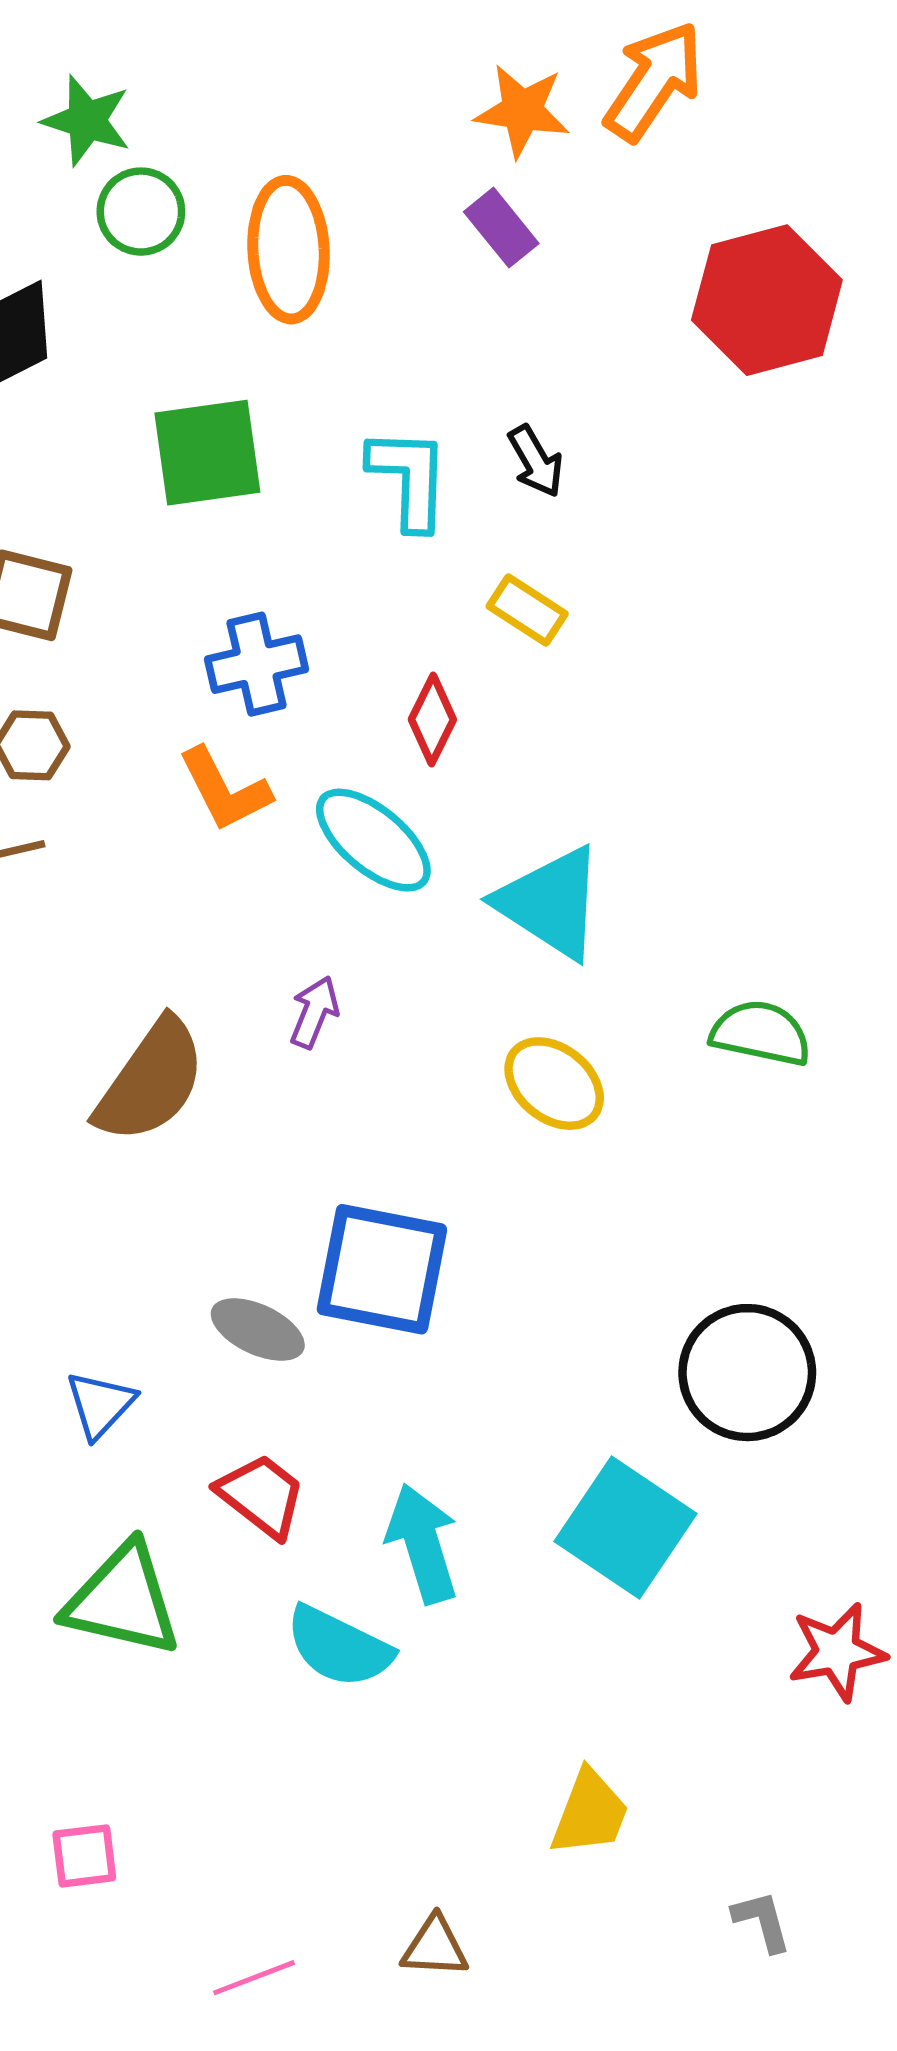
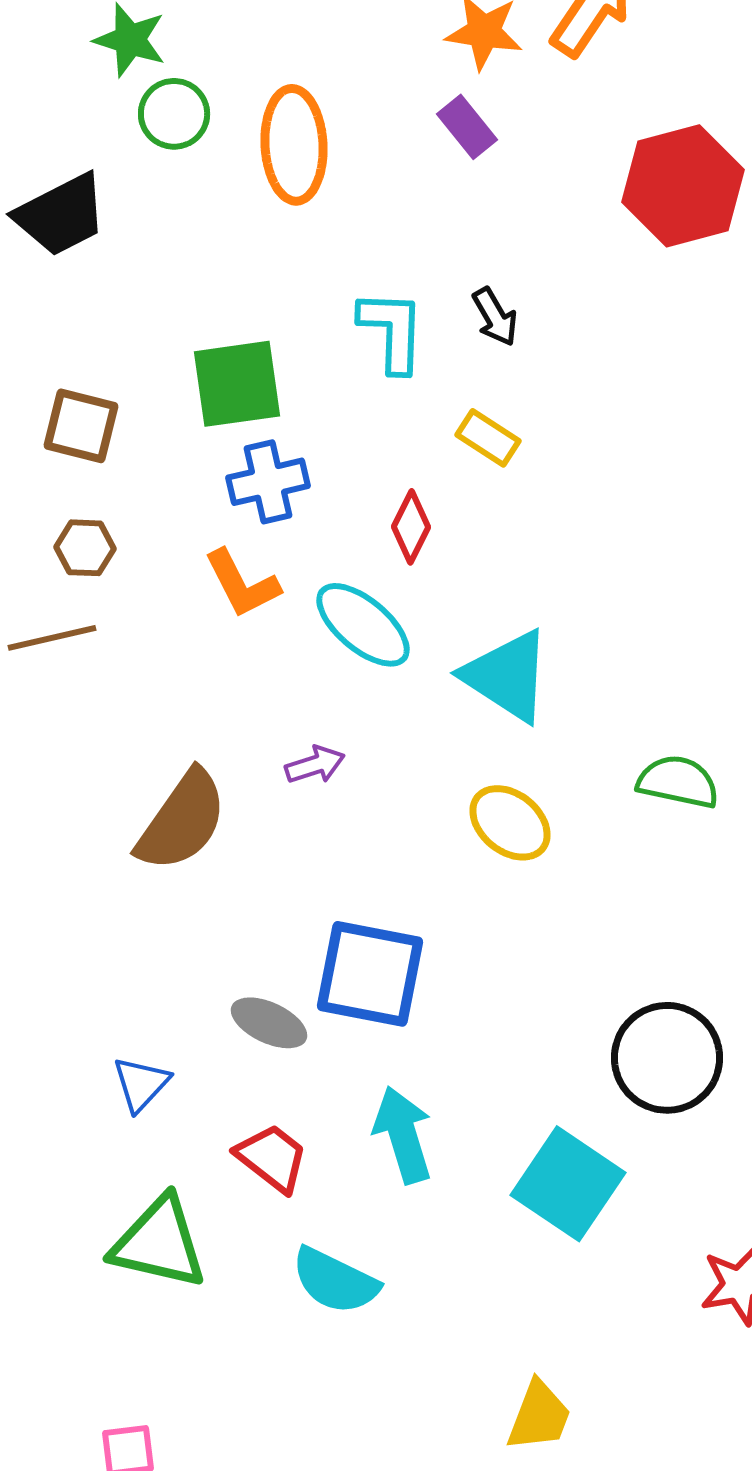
green square: (207, 453) -> (237, 384), moved
purple arrow: (314, 1012) -> (315, 765), turned 50
cyan arrow: (423, 1544) -> (403, 1135), moved

